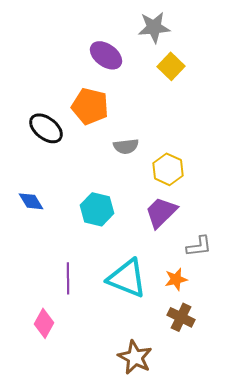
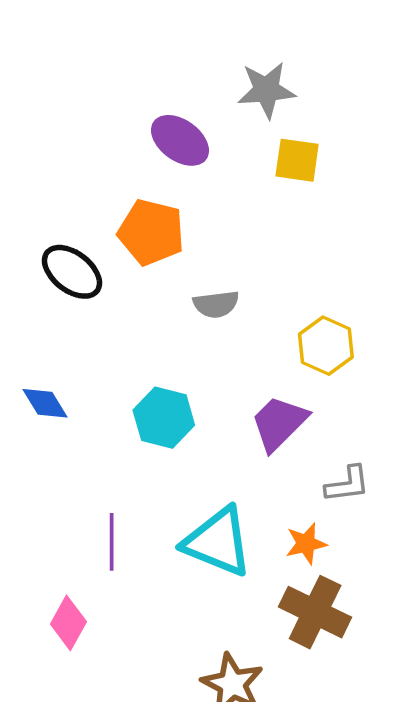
yellow square: (171, 66) -> (297, 160), turned -36
yellow hexagon: (168, 169) -> (326, 346), moved
brown cross: (181, 317) -> (315, 612), size x1.4

